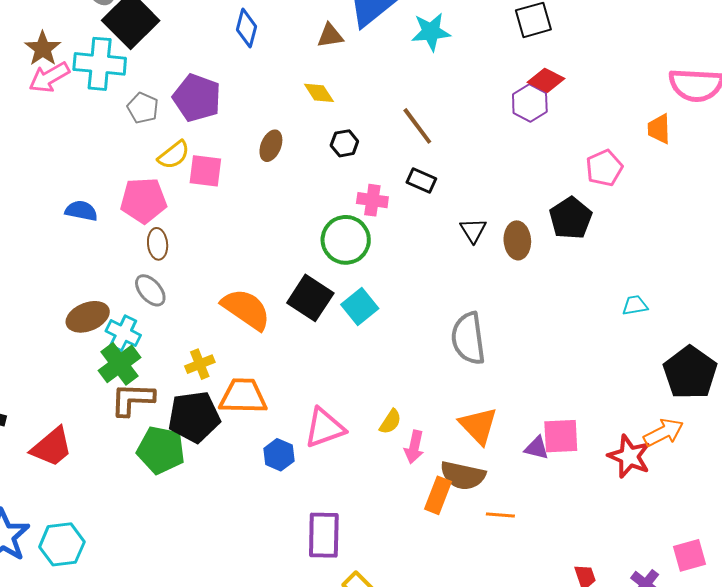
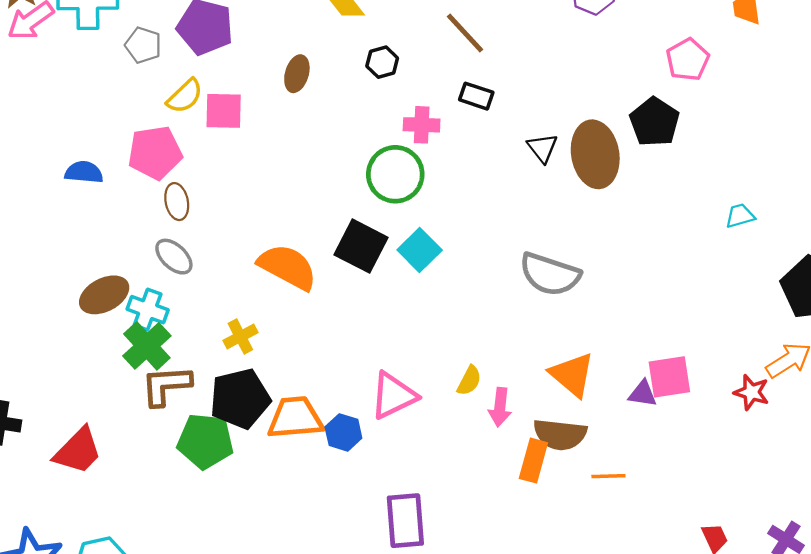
brown ellipse: (517, 240) -> (595, 154), size x1.5
gray semicircle: (468, 338) -> (550, 274), turned -58
orange trapezoid: (243, 396) -> (295, 418), moved
red star: (629, 456) -> (751, 392), size x0.7

